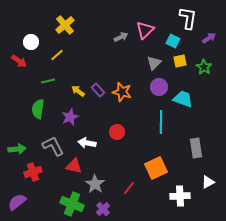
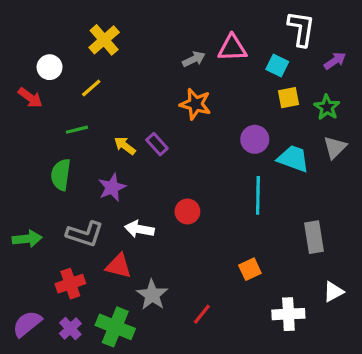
pink triangle: (145, 30) -> (232, 48), turned 42
gray triangle: (154, 63) -> (335, 147), moved
orange star: (122, 92) -> (195, 104), moved
gray L-shape: (53, 146) -> (85, 234), turned 135
orange square: (156, 168) -> (250, 269), size x0.6
red cross: (33, 172) -> (70, 284), moved
red line: (129, 188) -> (202, 314), moved
purple cross: (103, 209) -> (70, 329), moved

